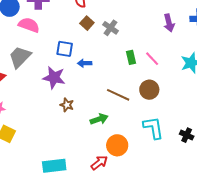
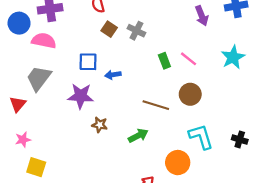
orange circle: (117, 145) -> (178, 163), moved

